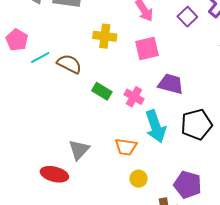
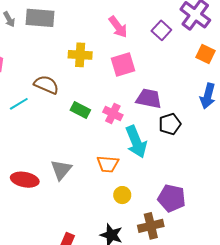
cyan line: (40, 57) -> (19, 104), moved
black pentagon: (196, 124) -> (170, 124), moved, size x0.7
red ellipse: (54, 174) -> (25, 180), moved

